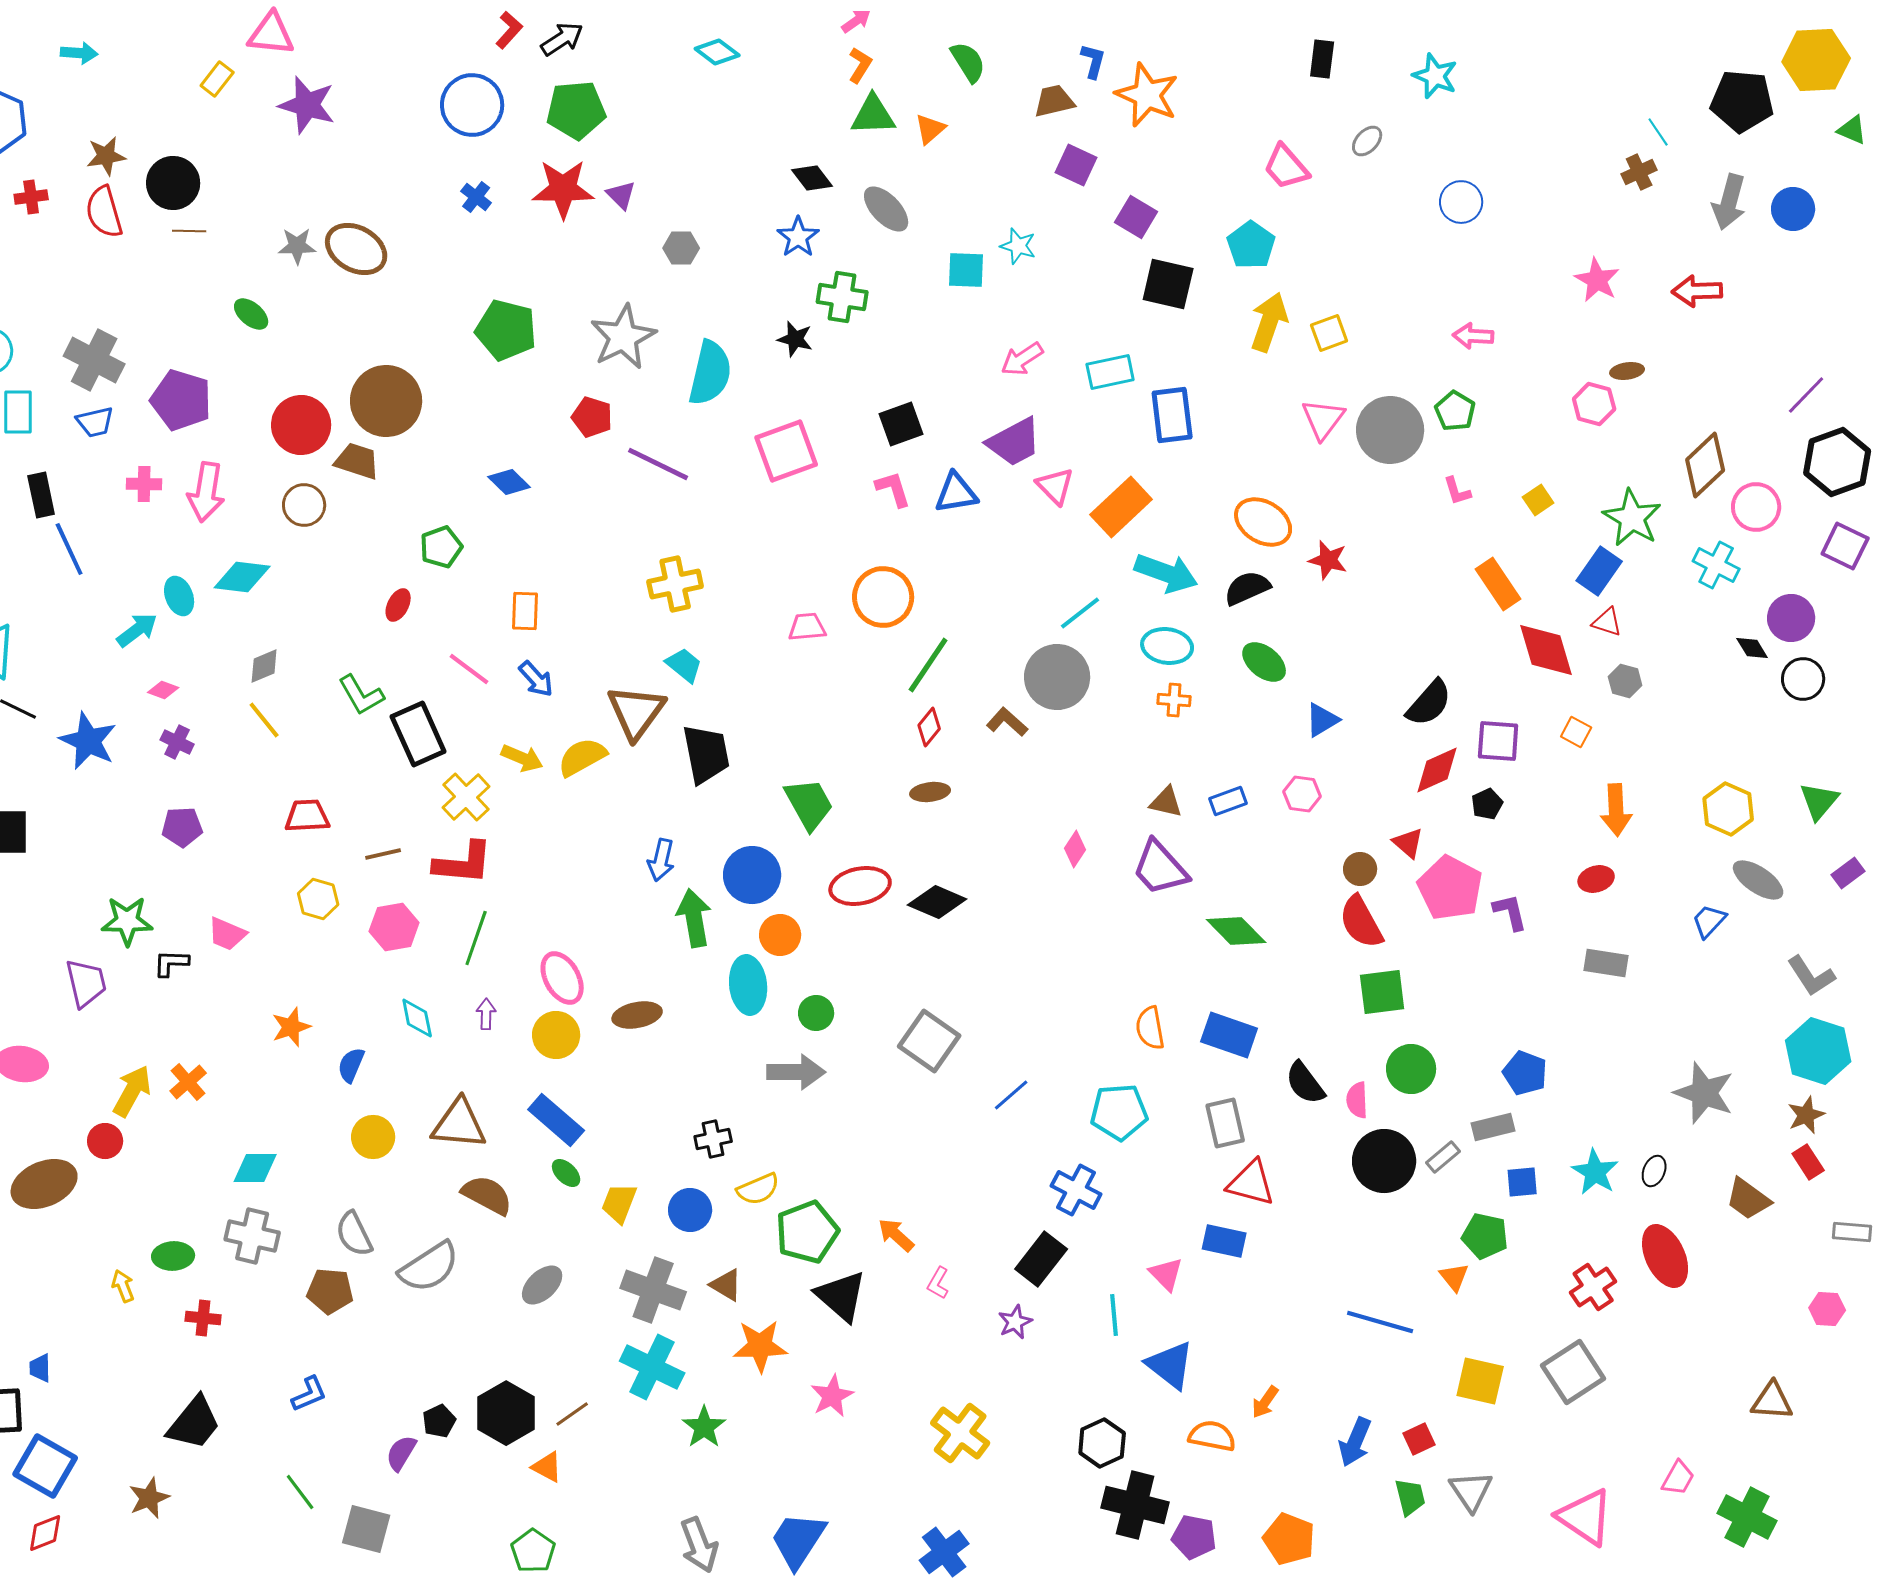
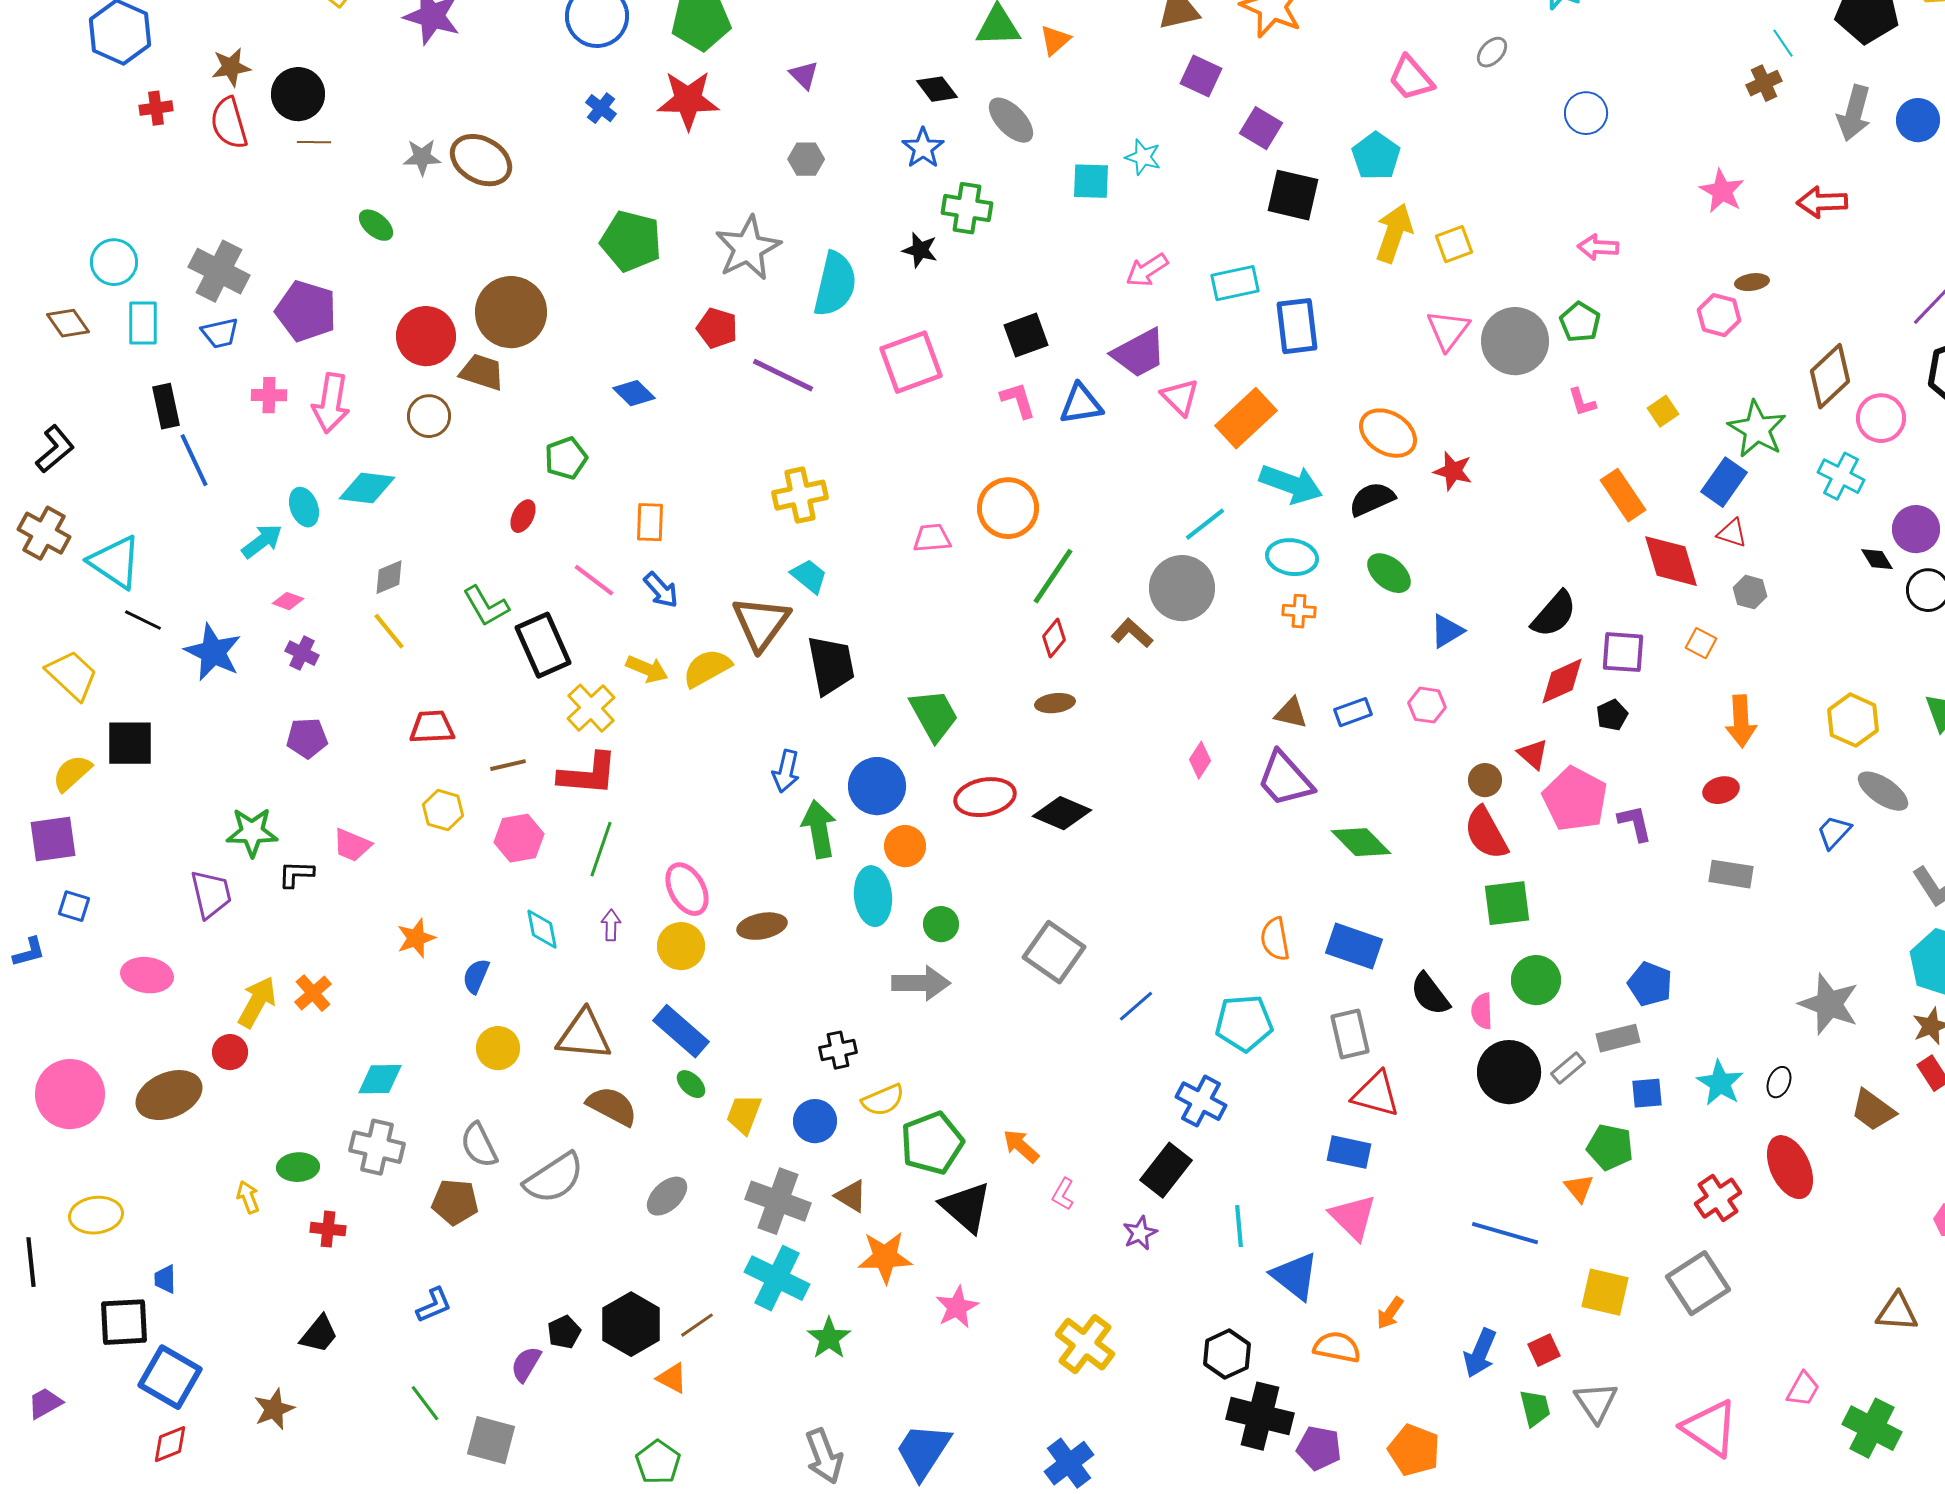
purple triangle: (621, 195) -> (804, 75), moved
pink triangle: (1166, 1274) -> (1353, 1217), moved, size x1.4
black trapezoid: (194, 1423) -> (319, 1334), size x0.7

